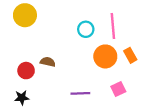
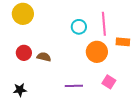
orange rectangle: (130, 55) -> (123, 42), moved, turned -56
red circle: (26, 71) -> (24, 53), moved
pink square: (118, 89) -> (109, 82), turned -32

